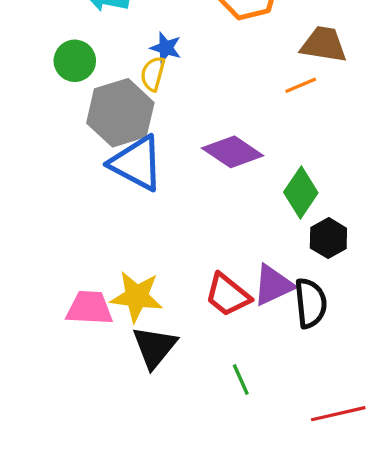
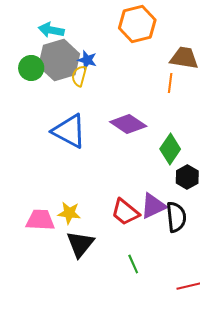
orange line: (301, 85) -> (170, 83), turned -60
gray hexagon: (120, 113) -> (59, 60), moved
yellow star: (137, 297) -> (69, 213), size x0.7

